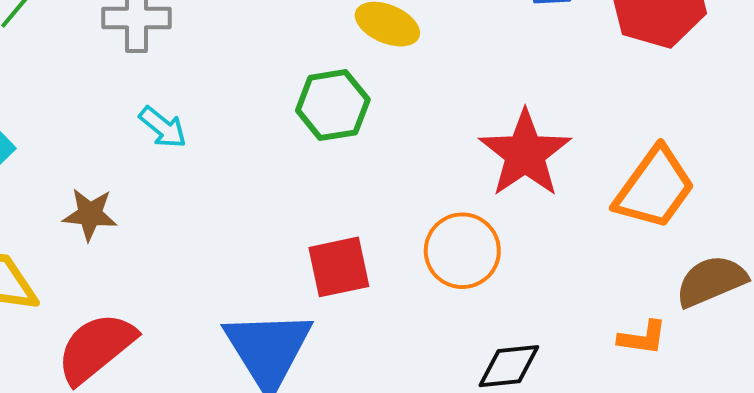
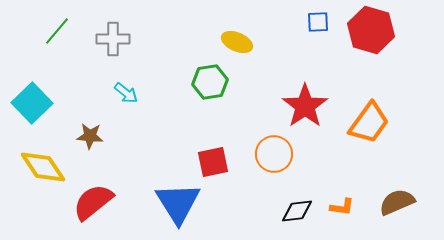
brown semicircle: (711, 281) -> (397, 202), moved
orange L-shape: (642, 338) -> (342, 207), moved

